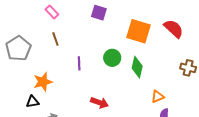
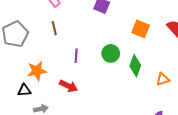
orange square: (139, 31) -> (141, 29), size x0.7
orange triangle: (158, 96) -> (163, 79), moved
red arrow: (100, 103) -> (68, 86), moved

